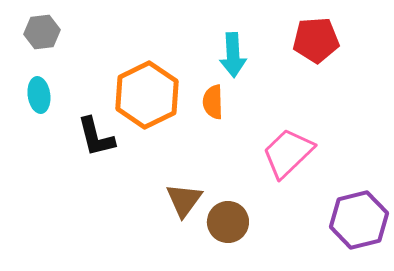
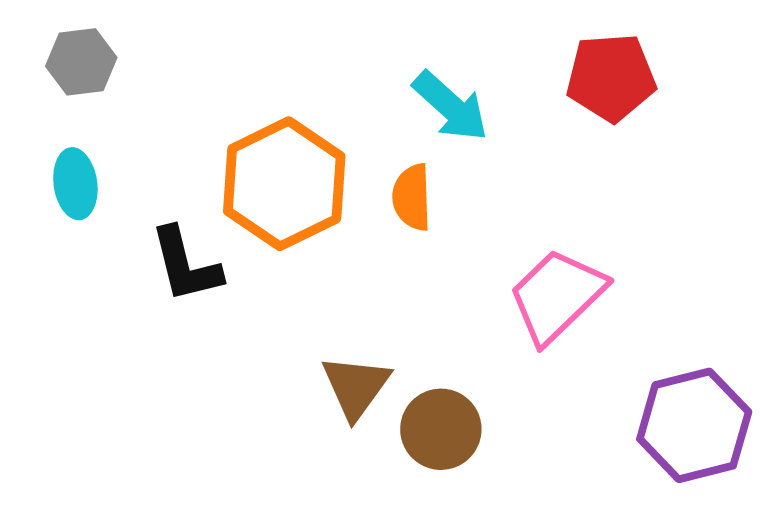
cyan arrow: (233, 55) -> (451, 106), turned -45

